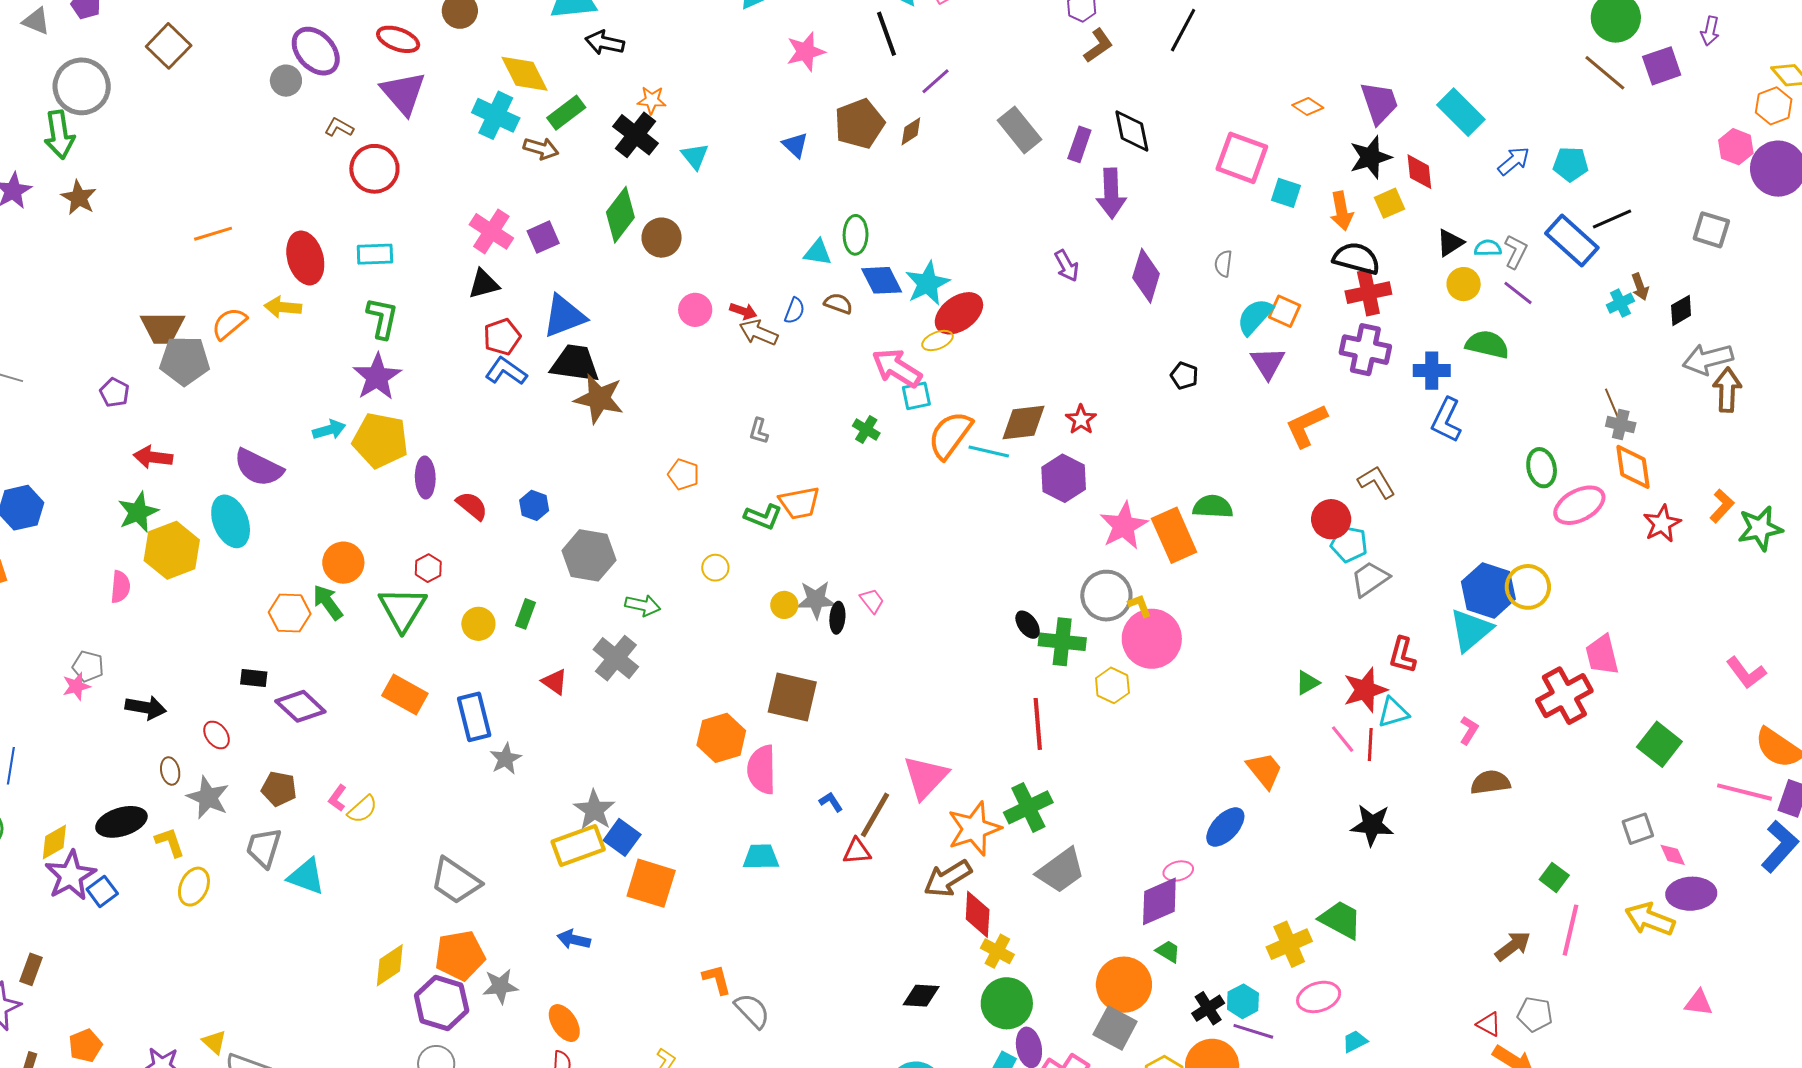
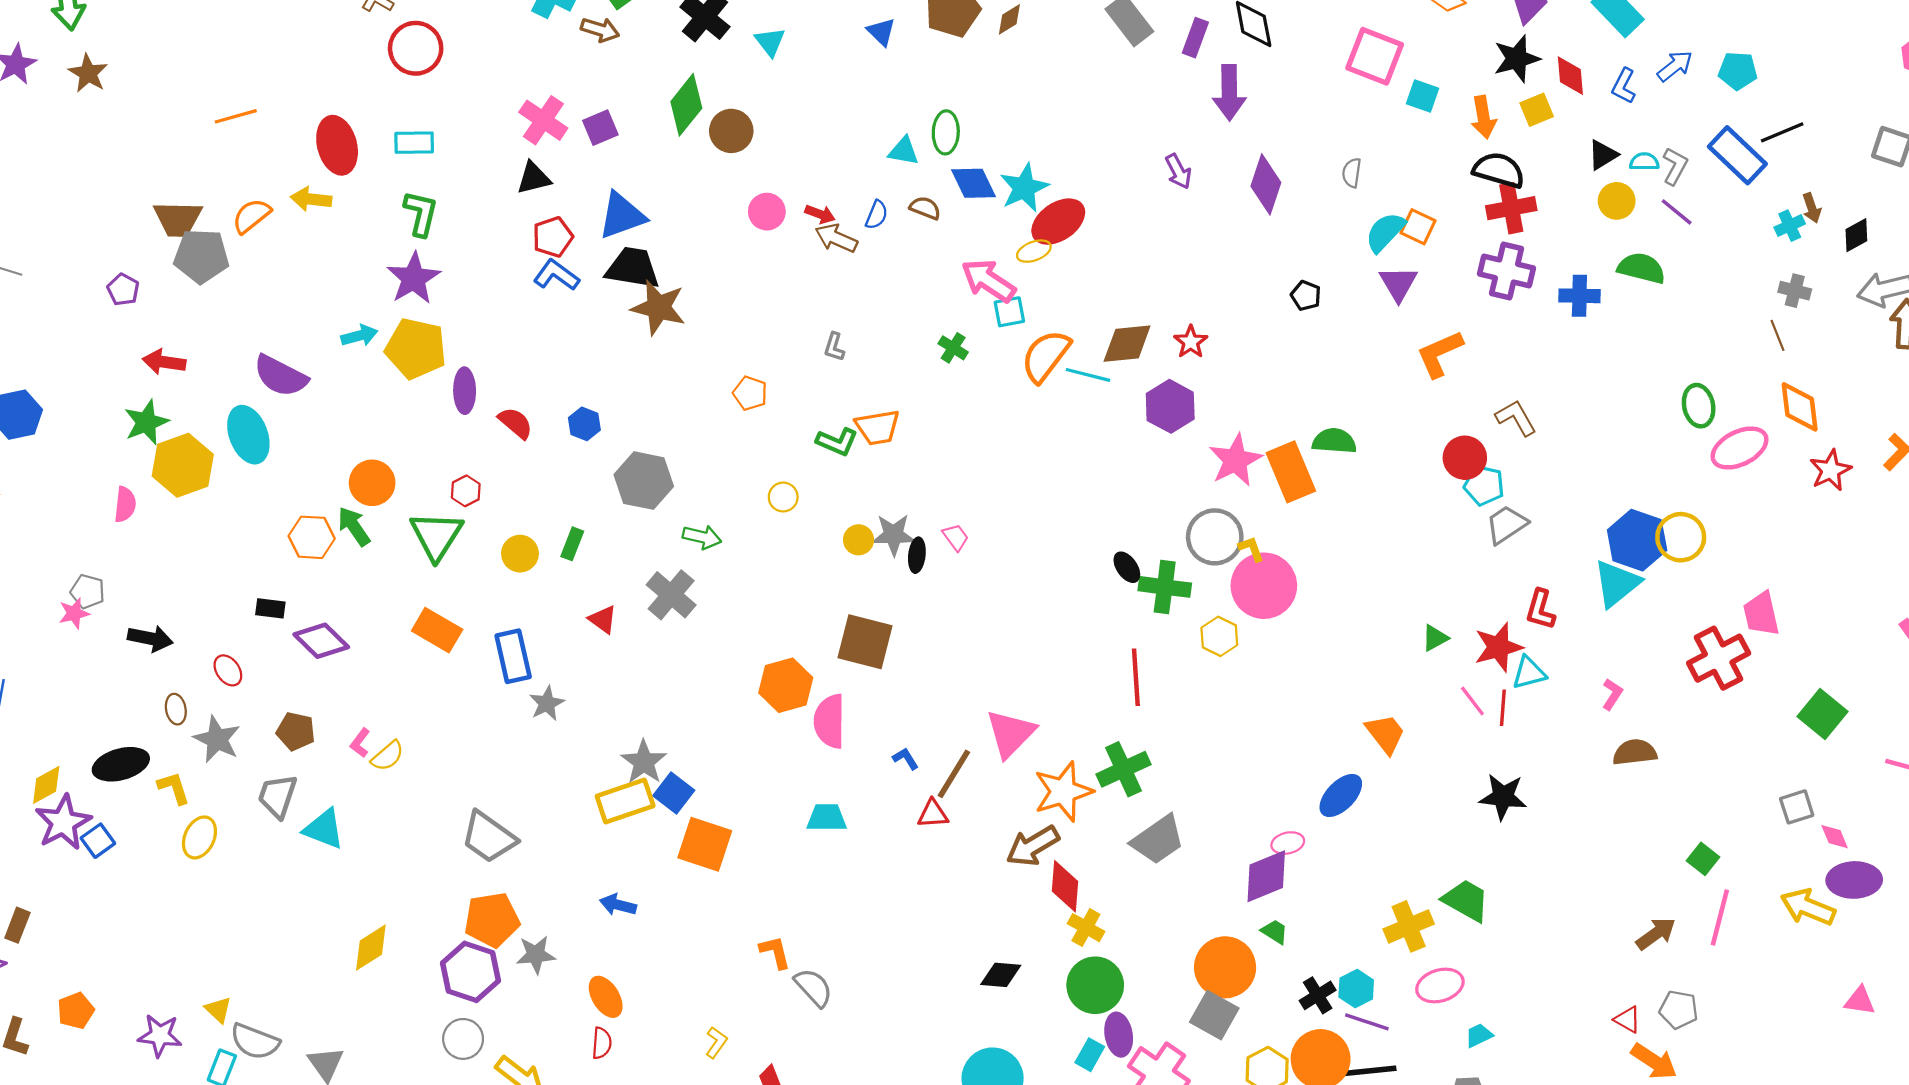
blue L-shape: (1446, 420) -> (1624, 86), moved, size x0.7
gray cross: (1621, 425) -> (1795, 291), moved
yellow diamond: (390, 965) -> (371, 948), moved

